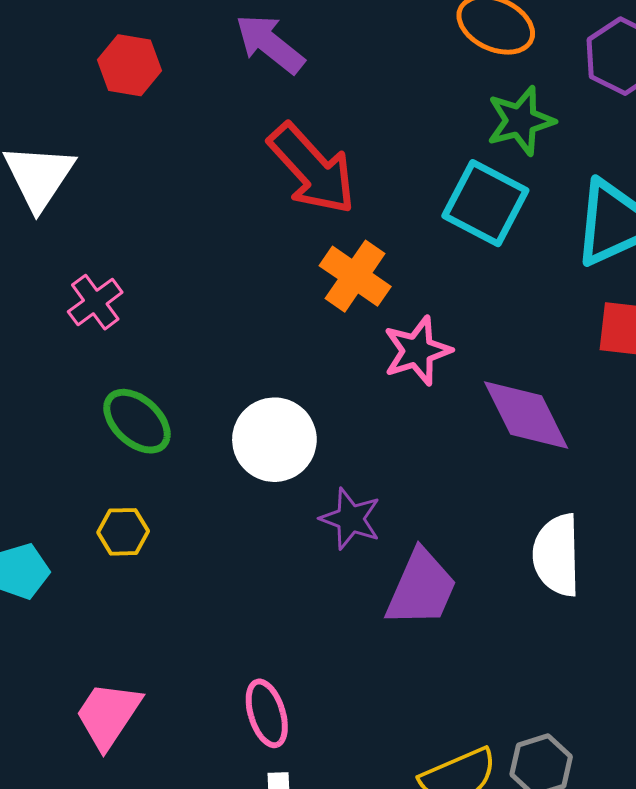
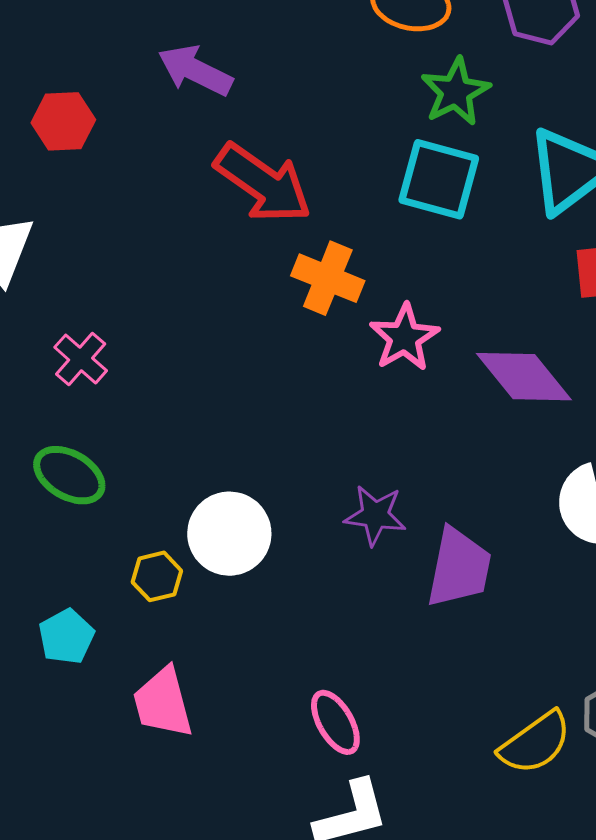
green ellipse: (137, 421) -> (69, 475), moved
white circle: (274, 440) -> (229, 534), moved
pink trapezoid: (108, 715) -> (163, 703), moved, turned -36

